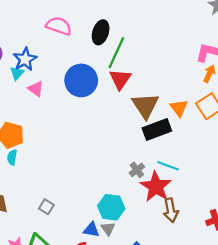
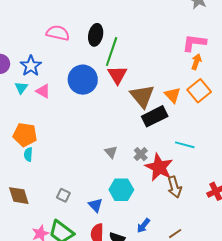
cyan triangle: (17, 73) -> (21, 88), moved
cyan line: (168, 166) -> (185, 145), moved
gray triangle: (108, 229) -> (111, 152), moved
blue triangle: (91, 230) -> (95, 205), moved, turned 42

